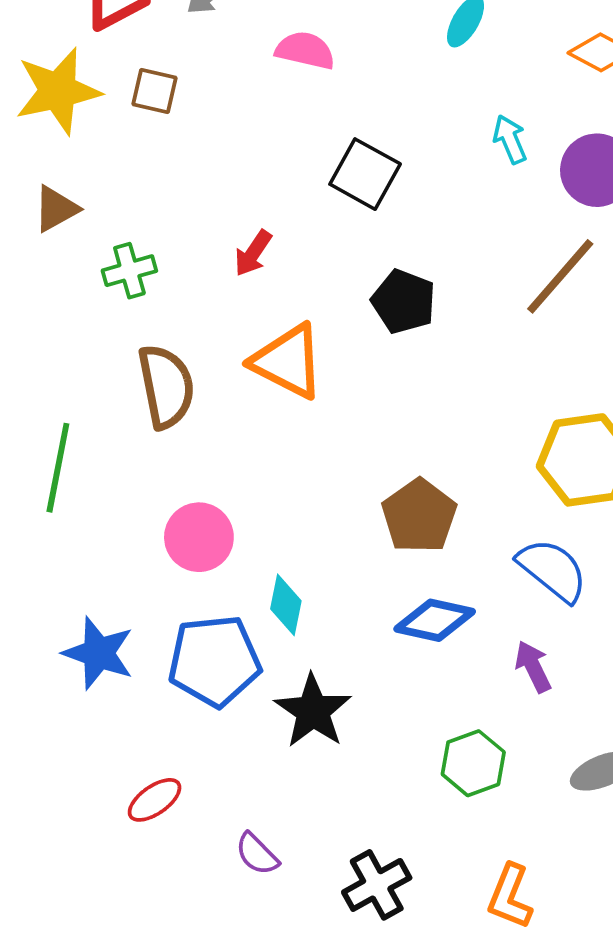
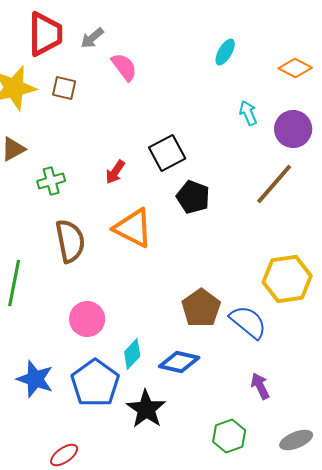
pink semicircle: (305, 50) -> (124, 67), moved, turned 40
black square: (365, 174) -> (167, 153), moved, turned 33
blue semicircle: (552, 570) -> (248, 322), moved
cyan diamond: (286, 605) -> (132, 354), turned 32
blue diamond: (435, 620) -> (179, 362), moved
blue pentagon: (214, 661) -> (95, 383), turned -30

